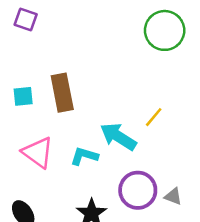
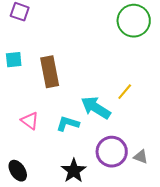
cyan square: (23, 96) -> (14, 60), moved
pink triangle: (38, 152) -> (30, 121), size x0.7

